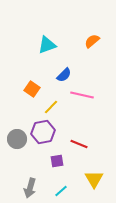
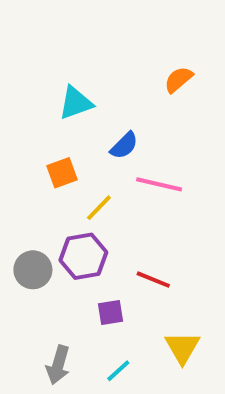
cyan triangle: (47, 45) -> (76, 103), moved
orange square: (32, 89) -> (62, 173), turned 35

